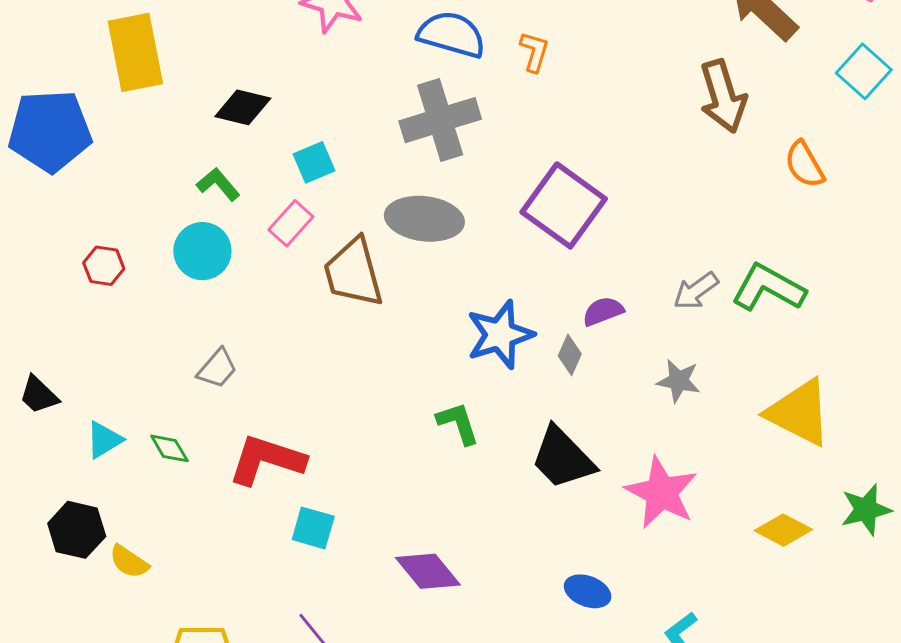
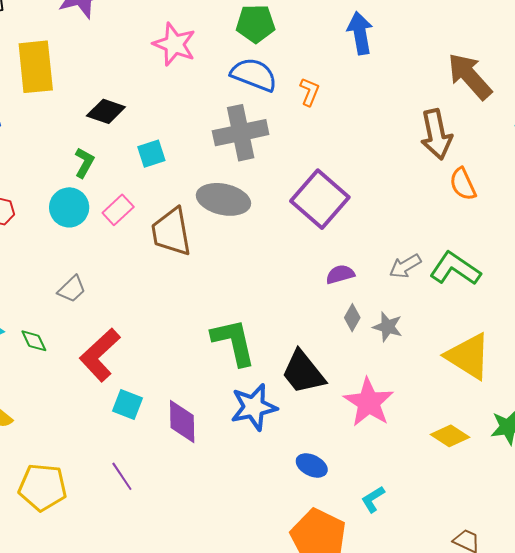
orange semicircle: (804, 164) -> (463, 184), moved
green L-shape: (218, 184) -> (84, 163), turned 64
pink rectangle: (291, 223) -> (118, 210), moved
blue star: (500, 335) -> (254, 407), moved
gray diamond: (570, 355) -> (352, 318), moved
green L-shape: (458, 423) -> (234, 342), size x1.6
red L-shape: (267, 460) -> (100, 355), turned -66
purple diamond: (428, 571) -> (182, 422), moved, turned 33

